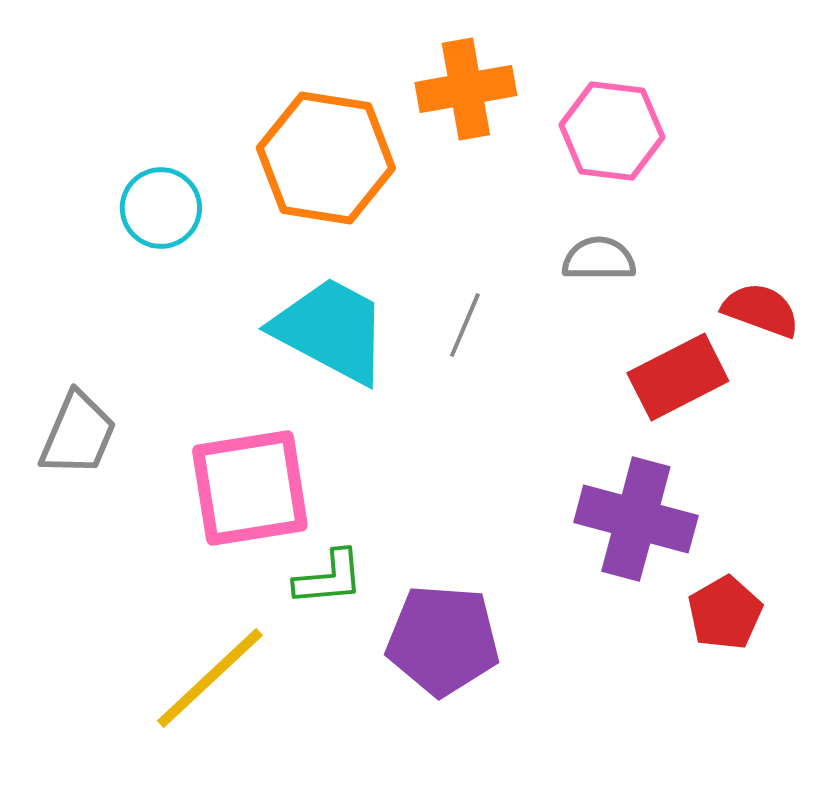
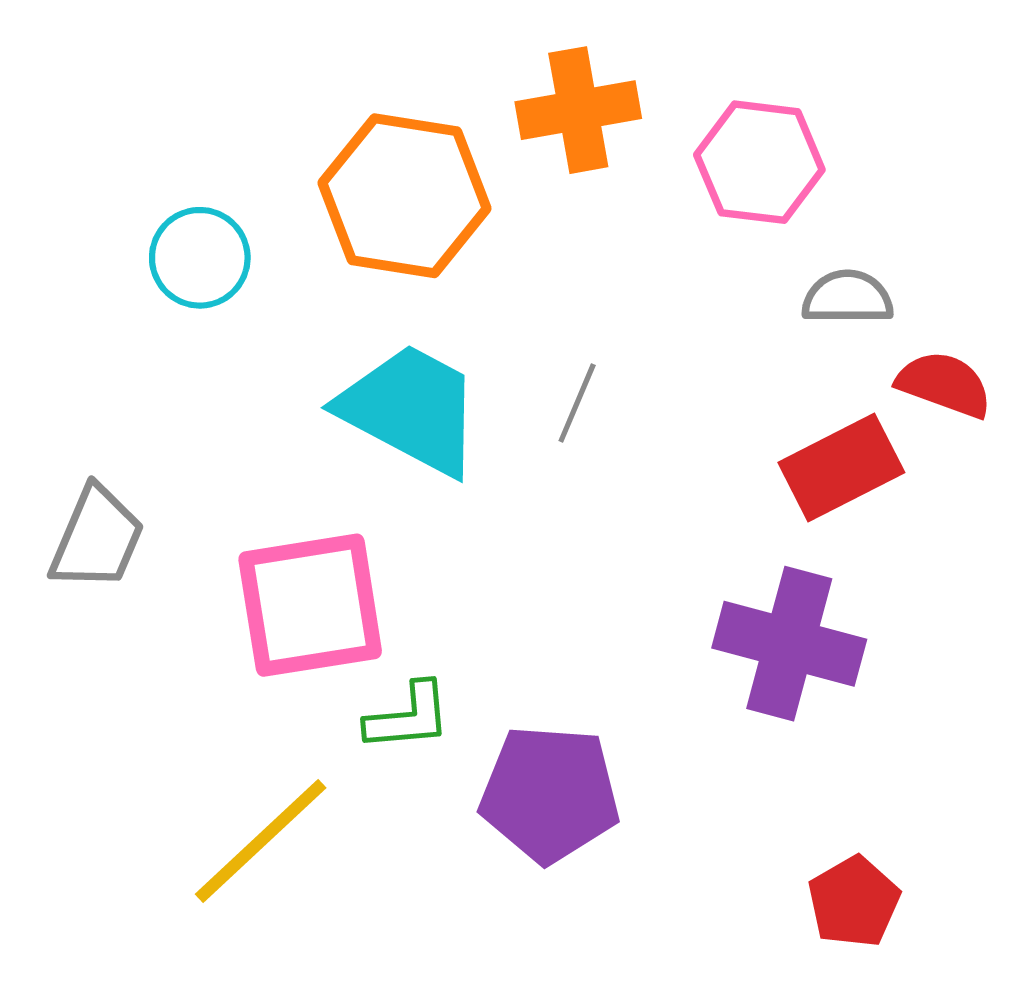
gray semicircle: (599, 259) -> (848, 297), moved
red pentagon: (725, 613) -> (854, 902), moved

